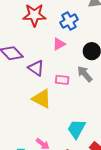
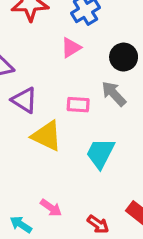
purple triangle: (36, 68) -> (24, 100), moved
cyan trapezoid: (76, 129) -> (100, 153), moved

